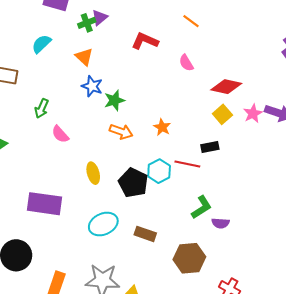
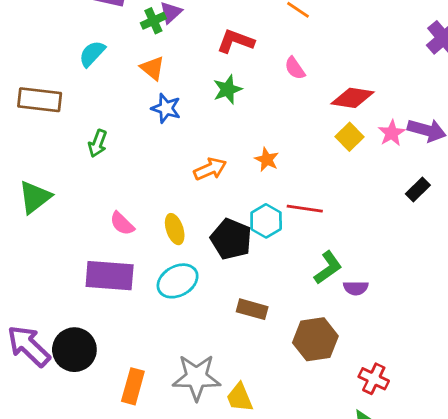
green star: (114, 100) -> (228, 89), moved
orange arrow: (121, 132) -> (210, 169), turned -40
pink semicircle: (60, 134) -> (122, 224), moved
black rectangle: (210, 147) -> (418, 190), moved, turned -30
cyan ellipse: (103, 224) -> (178, 281), moved

